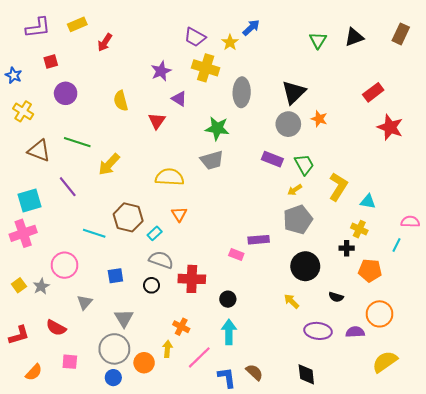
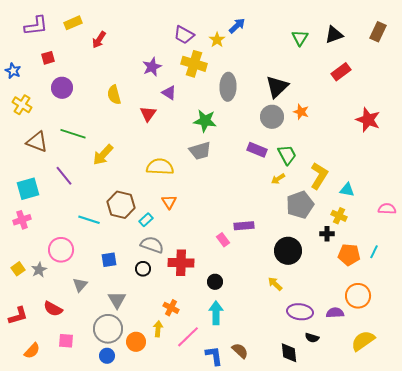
red rectangle: (373, 92) -> (341, 72), moved
gray pentagon: (298, 220) -> (300, 205), moved
pink cross: (23, 233) -> (22, 220), size x0.7
cyan line: (396, 245) -> (374, 252), moved
pink rectangle: (236, 255) -> (223, 240), turned 32
black semicircle: (336, 297) -> (312, 338), moved

